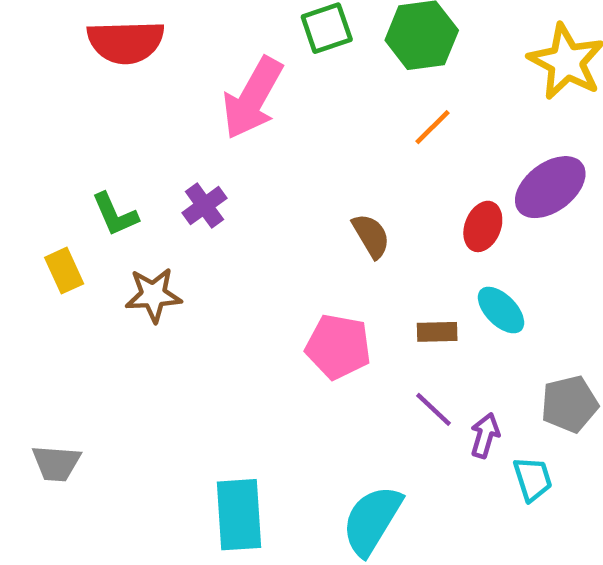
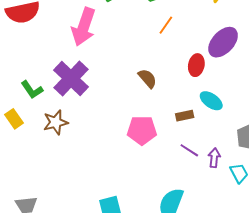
purple cross: (204, 206) -> (71, 79), size x1.8

